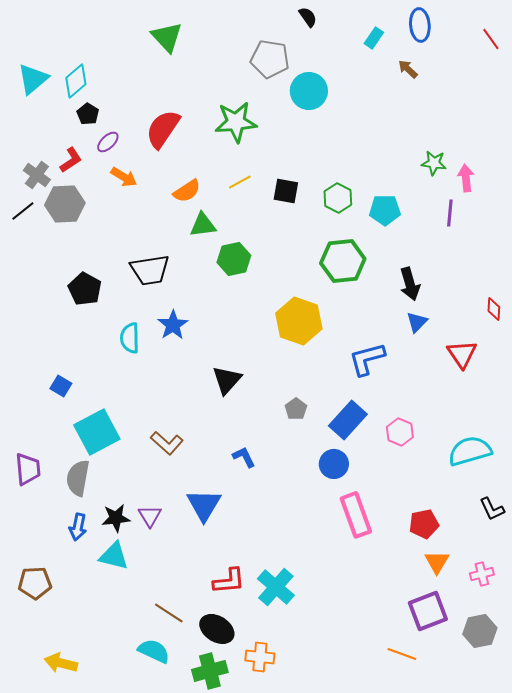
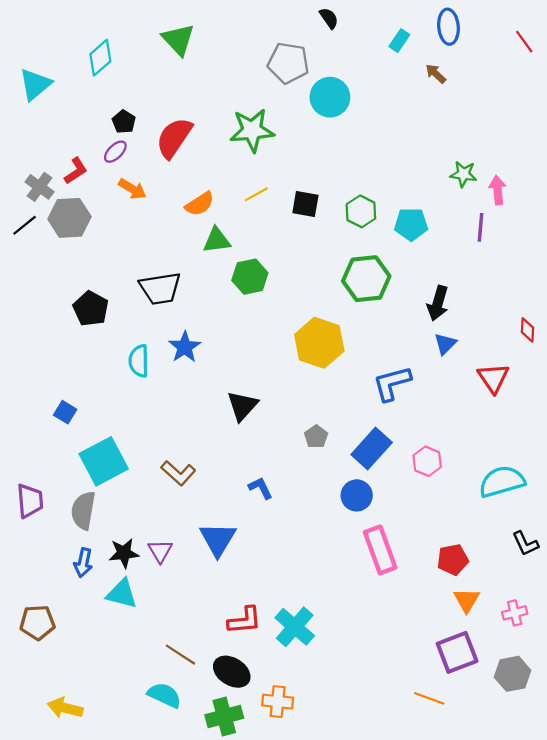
cyan diamond: (76, 81) -> (100, 58), moved
black pentagon: (88, 114) -> (124, 122), moved
black arrow: (410, 284) -> (438, 303), turned 32

